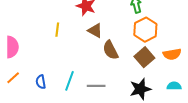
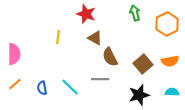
orange hexagon: (145, 30) -> (167, 24), moved
cyan line: (70, 81) -> (70, 87), turned -66
gray line: (96, 86) -> (100, 79), moved

